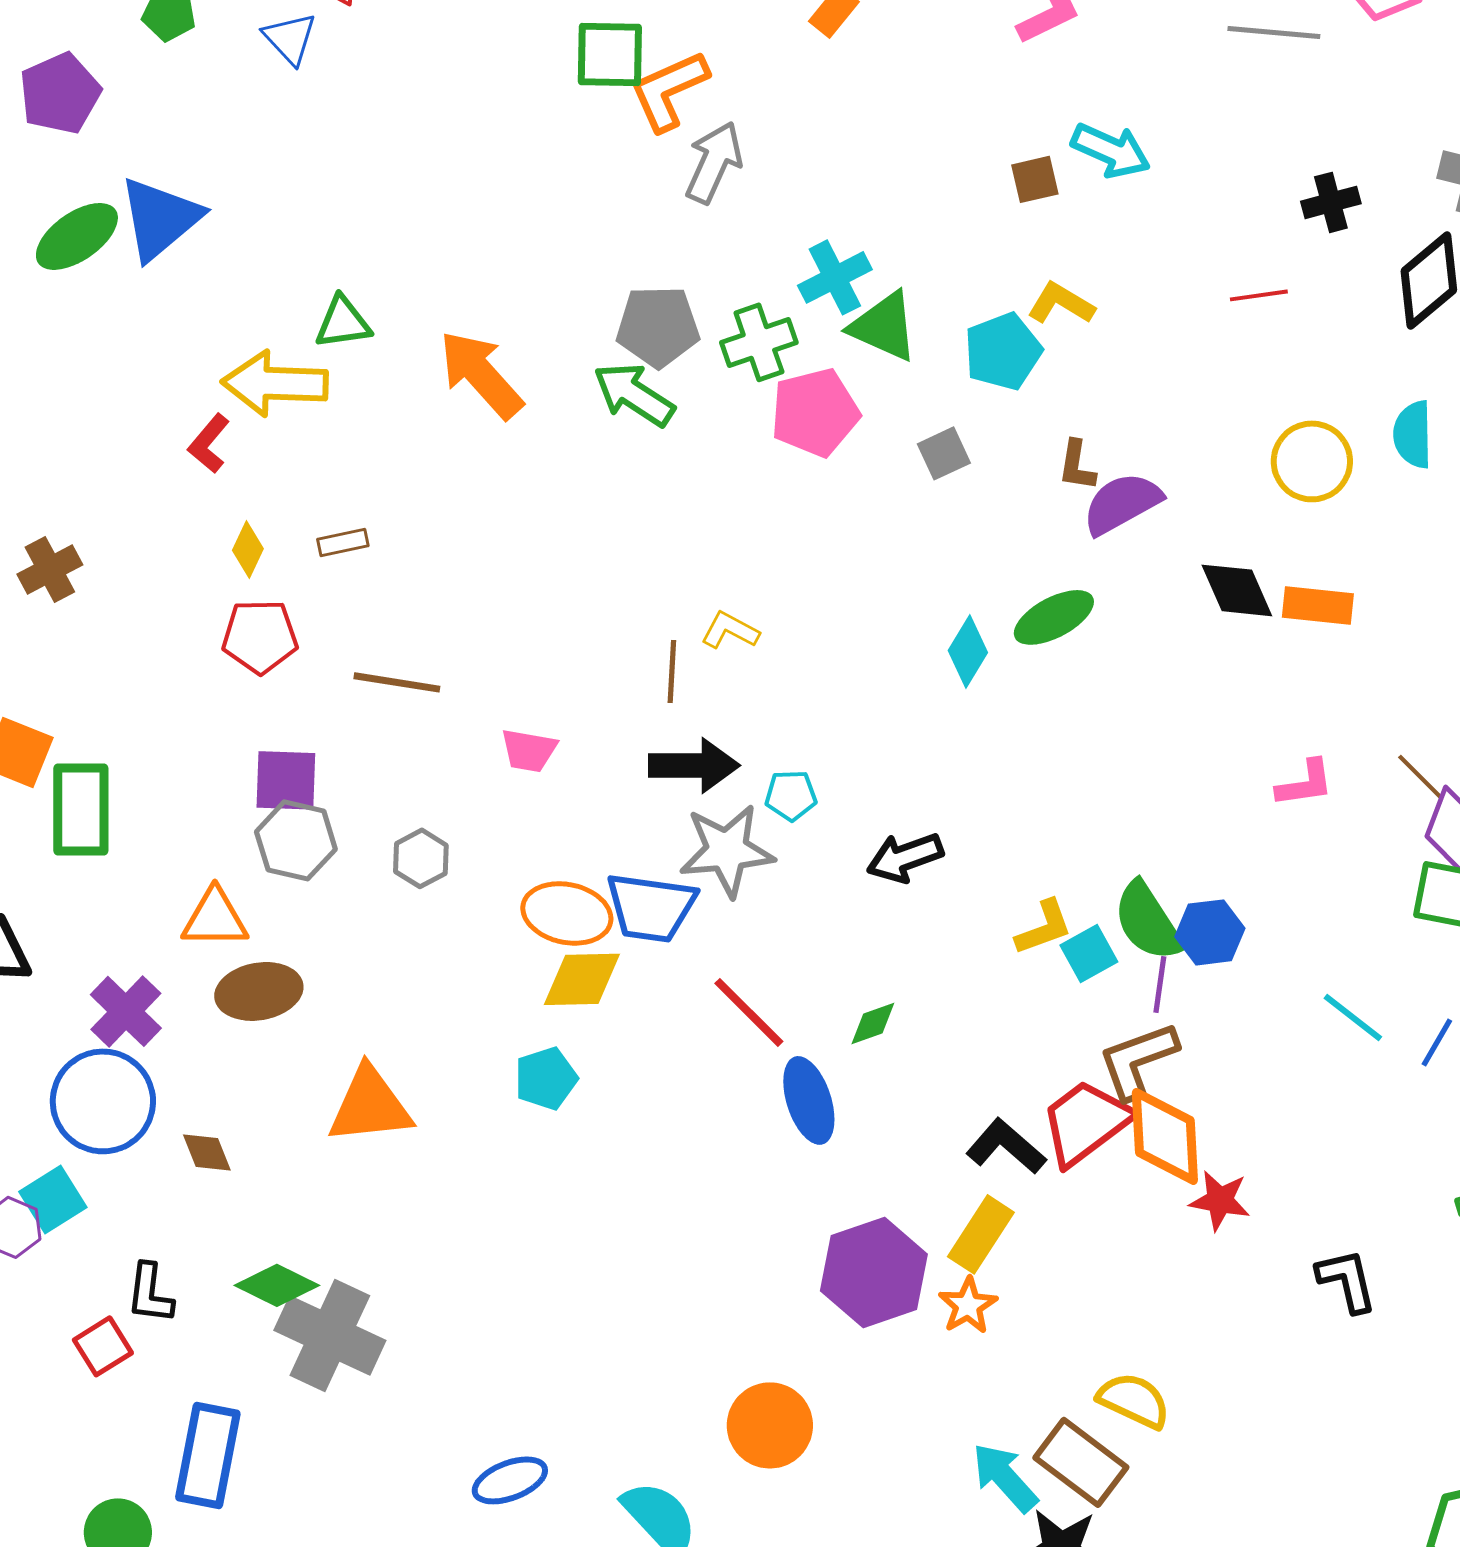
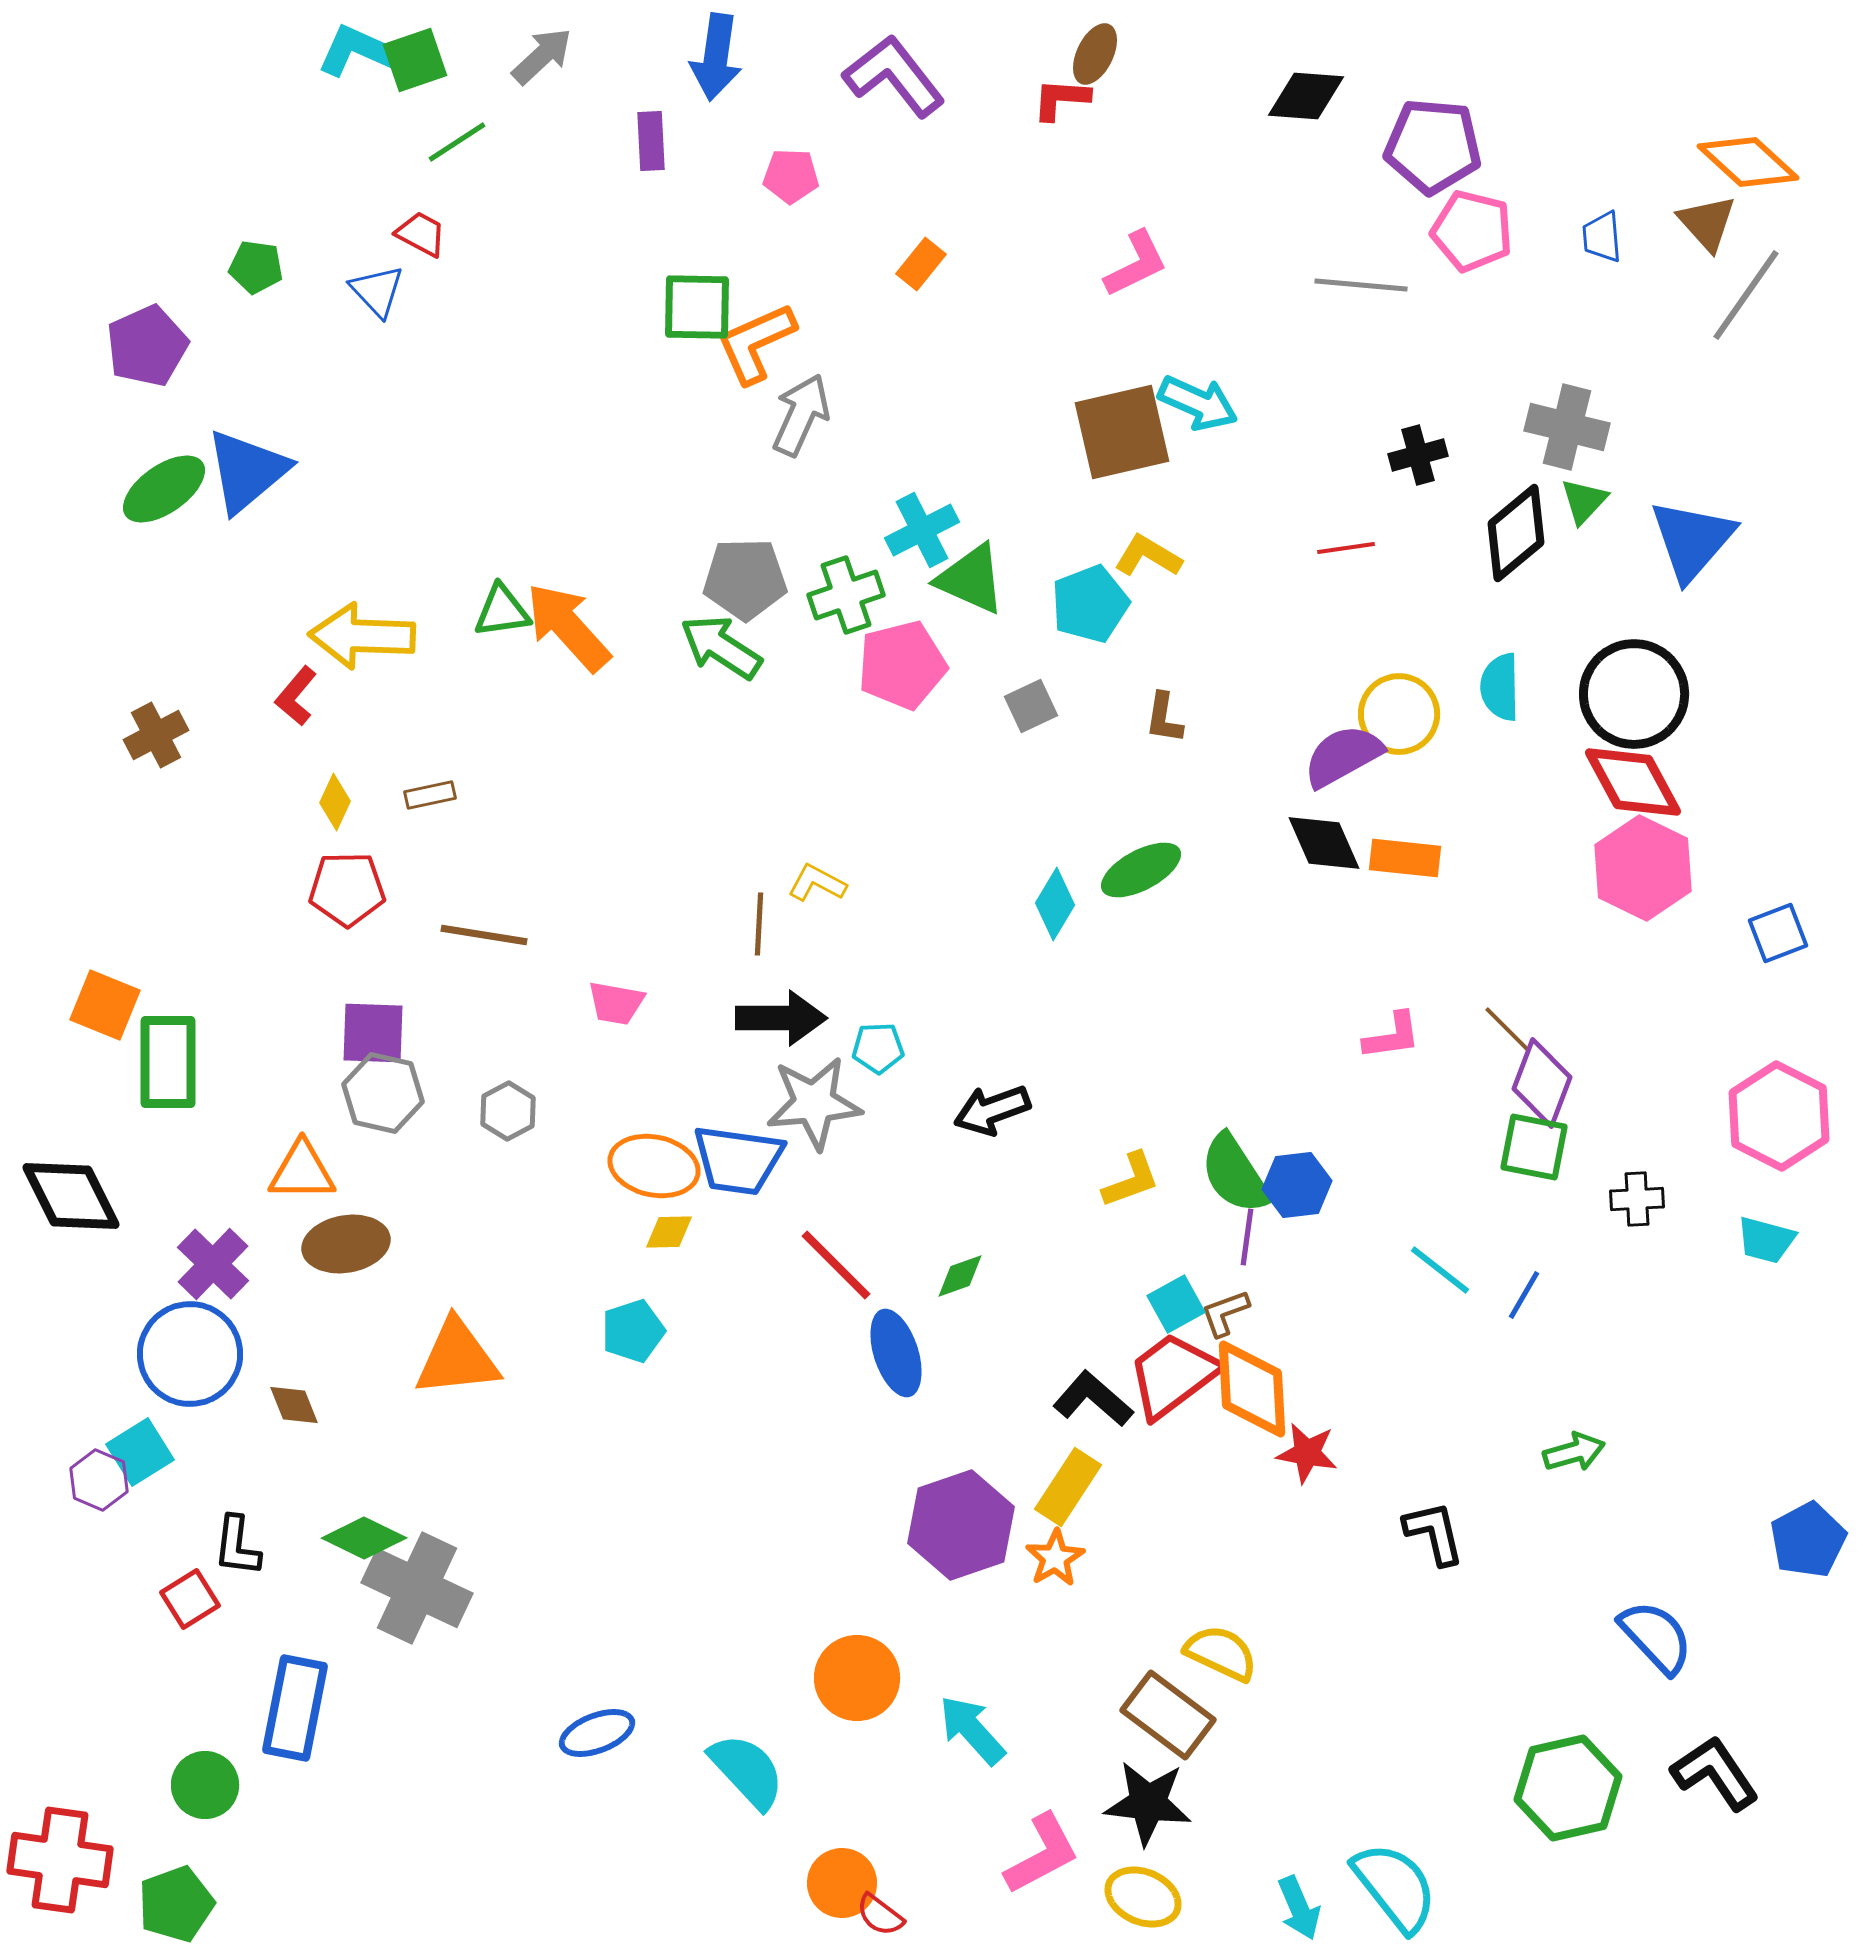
brown square: (1035, 179) -> (1122, 432), size x2.0
green triangle: (343, 322) -> (502, 611), moved
purple semicircle: (1122, 503) -> (1343, 756), moved
brown cross: (50, 569) -> (156, 735), moved
cyan square: (1089, 953) -> (1176, 1304), moved
yellow diamond: (582, 979) -> (669, 1232), size x0.6
brown L-shape: (1138, 1060) -> (1225, 1313), size x0.6
cyan arrow: (1005, 1477) -> (972, 1730), moved

